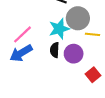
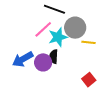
pink line: (23, 34) -> (43, 29), moved
purple circle: (74, 54) -> (43, 62), moved

